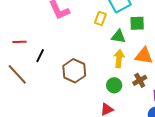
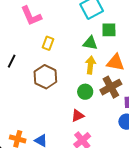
yellow rectangle: (100, 18) -> (48, 43), moved
brown cross: (140, 80) -> (111, 87), size x1.5

